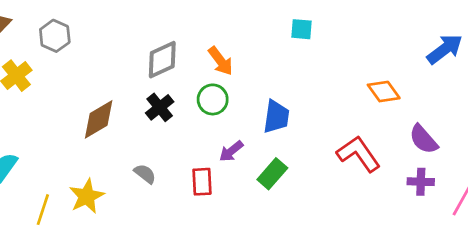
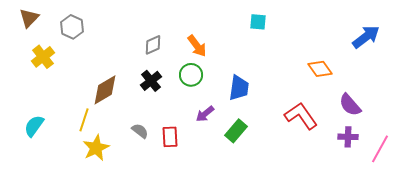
gray diamond: (162, 60) -> (153, 45), size x0.7
red rectangle: (202, 182) -> (170, 137), moved
yellow line: (43, 210) -> (84, 120), moved

